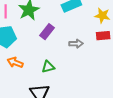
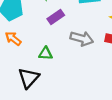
gray arrow: (76, 44) -> (82, 39), size x1.5

